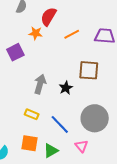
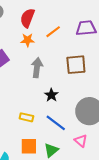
orange star: (36, 33) -> (28, 40), moved
gray arrow: (40, 84) -> (37, 68), moved
black star: (66, 88) -> (51, 95), moved

